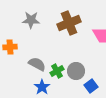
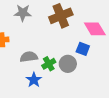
gray semicircle: (37, 64) -> (29, 57), turned -36
blue square: (91, 86) -> (83, 49), moved, turned -32

